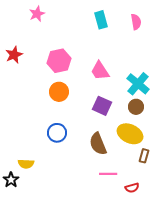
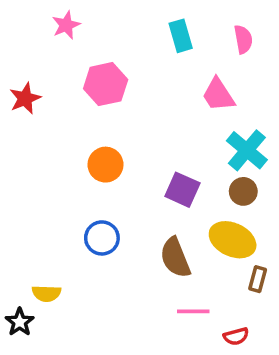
pink hexagon: (59, 61) -> (106, 84), moved
pink trapezoid: (100, 71) -> (218, 95), moved

